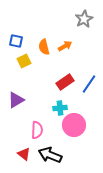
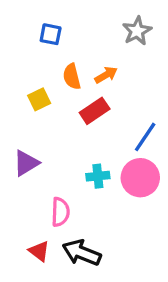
blue square: (16, 41) -> (51, 34), moved
red rectangle: (65, 82) -> (95, 111), moved
pink circle: (74, 125) -> (140, 178), moved

